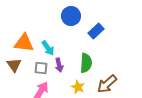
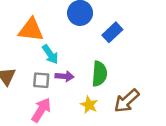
orange triangle: (24, 43) -> (31, 30), moved
purple arrow: (59, 65) -> (65, 76), turned -72

